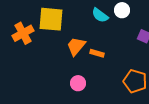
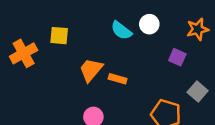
yellow square: (51, 19) -> (59, 36), size x0.6

